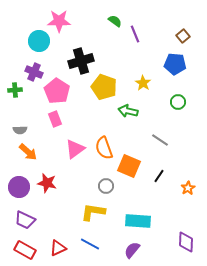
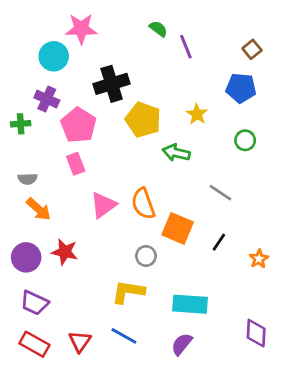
red triangle: (58, 248) -> (80, 341), turned -30

